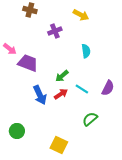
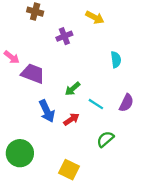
cyan semicircle: (86, 51) -> (116, 60), moved
red arrow: (61, 94) -> (71, 119), moved
green circle: (17, 131) -> (20, 153), size x1.5

